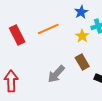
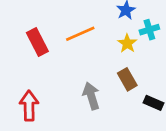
gray arrow: (56, 74) -> (91, 96), turned 120

